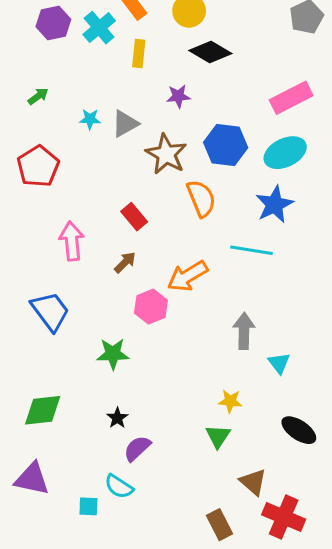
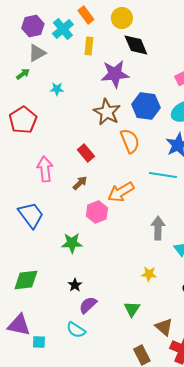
black diamond: (210, 52) -> (136, 45), turned 36
purple star: (178, 96) -> (115, 74), size x1.8
gray triangle: (125, 124) -> (37, 53), moved
green triangle: (218, 436) -> (132, 309), moved
cyan square: (88, 506) -> (39, 342), moved

